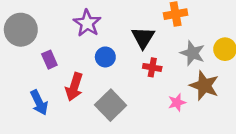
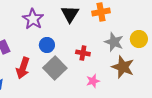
black triangle: (143, 37) -> (70, 14), moved
pink star: (177, 103) -> (93, 81), moved
gray square: (111, 105) -> (55, 68), moved

